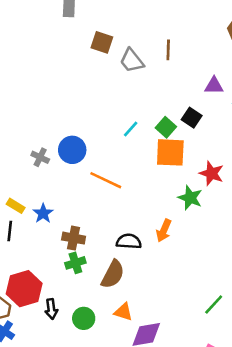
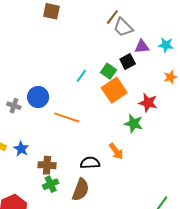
brown line: (168, 50) -> (112, 17), moved, turned 42
gray trapezoid: (132, 61) -> (123, 27), moved
purple triangle: (214, 86) -> (142, 47), moved
black square: (192, 118) -> (128, 61), turned 35
orange square: (170, 152) -> (114, 90), turned -30
orange arrow: (164, 231) -> (116, 151), turned -54

